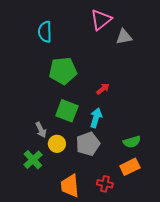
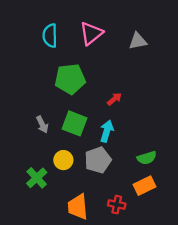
pink triangle: (101, 20) -> (91, 33), moved
gray arrow: (41, 130) -> (42, 124), moved

